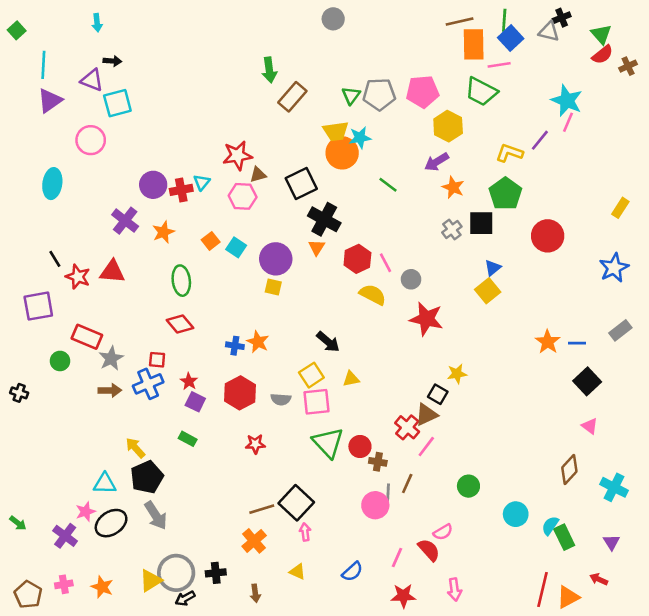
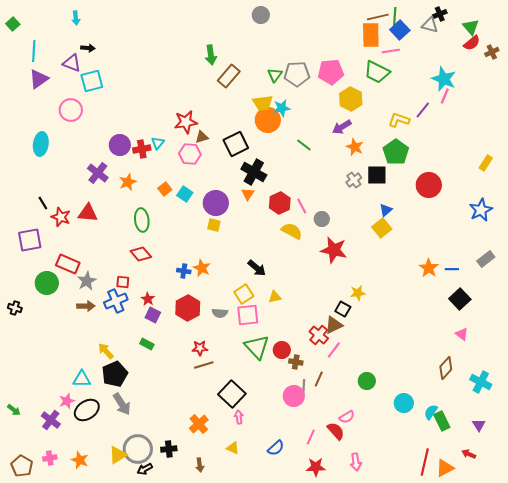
brown line: (460, 21) -> (378, 17), moved
green circle: (60, 361) -> (47, 283), size x1.5
brown line: (262, 509) -> (204, 365), moved

